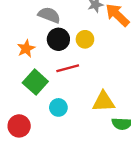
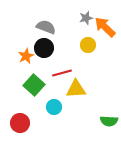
black circle: (58, 39) -> (44, 48), moved
yellow circle: (85, 39) -> (88, 45), moved
yellow triangle: (103, 102) -> (76, 89), moved

